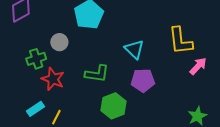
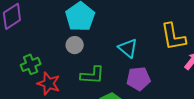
gray circle: (59, 42) -> (75, 45), moved

